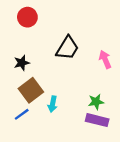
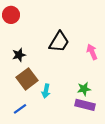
red circle: (27, 17) -> (11, 15), moved
blue line: (22, 114) -> (20, 109), moved

